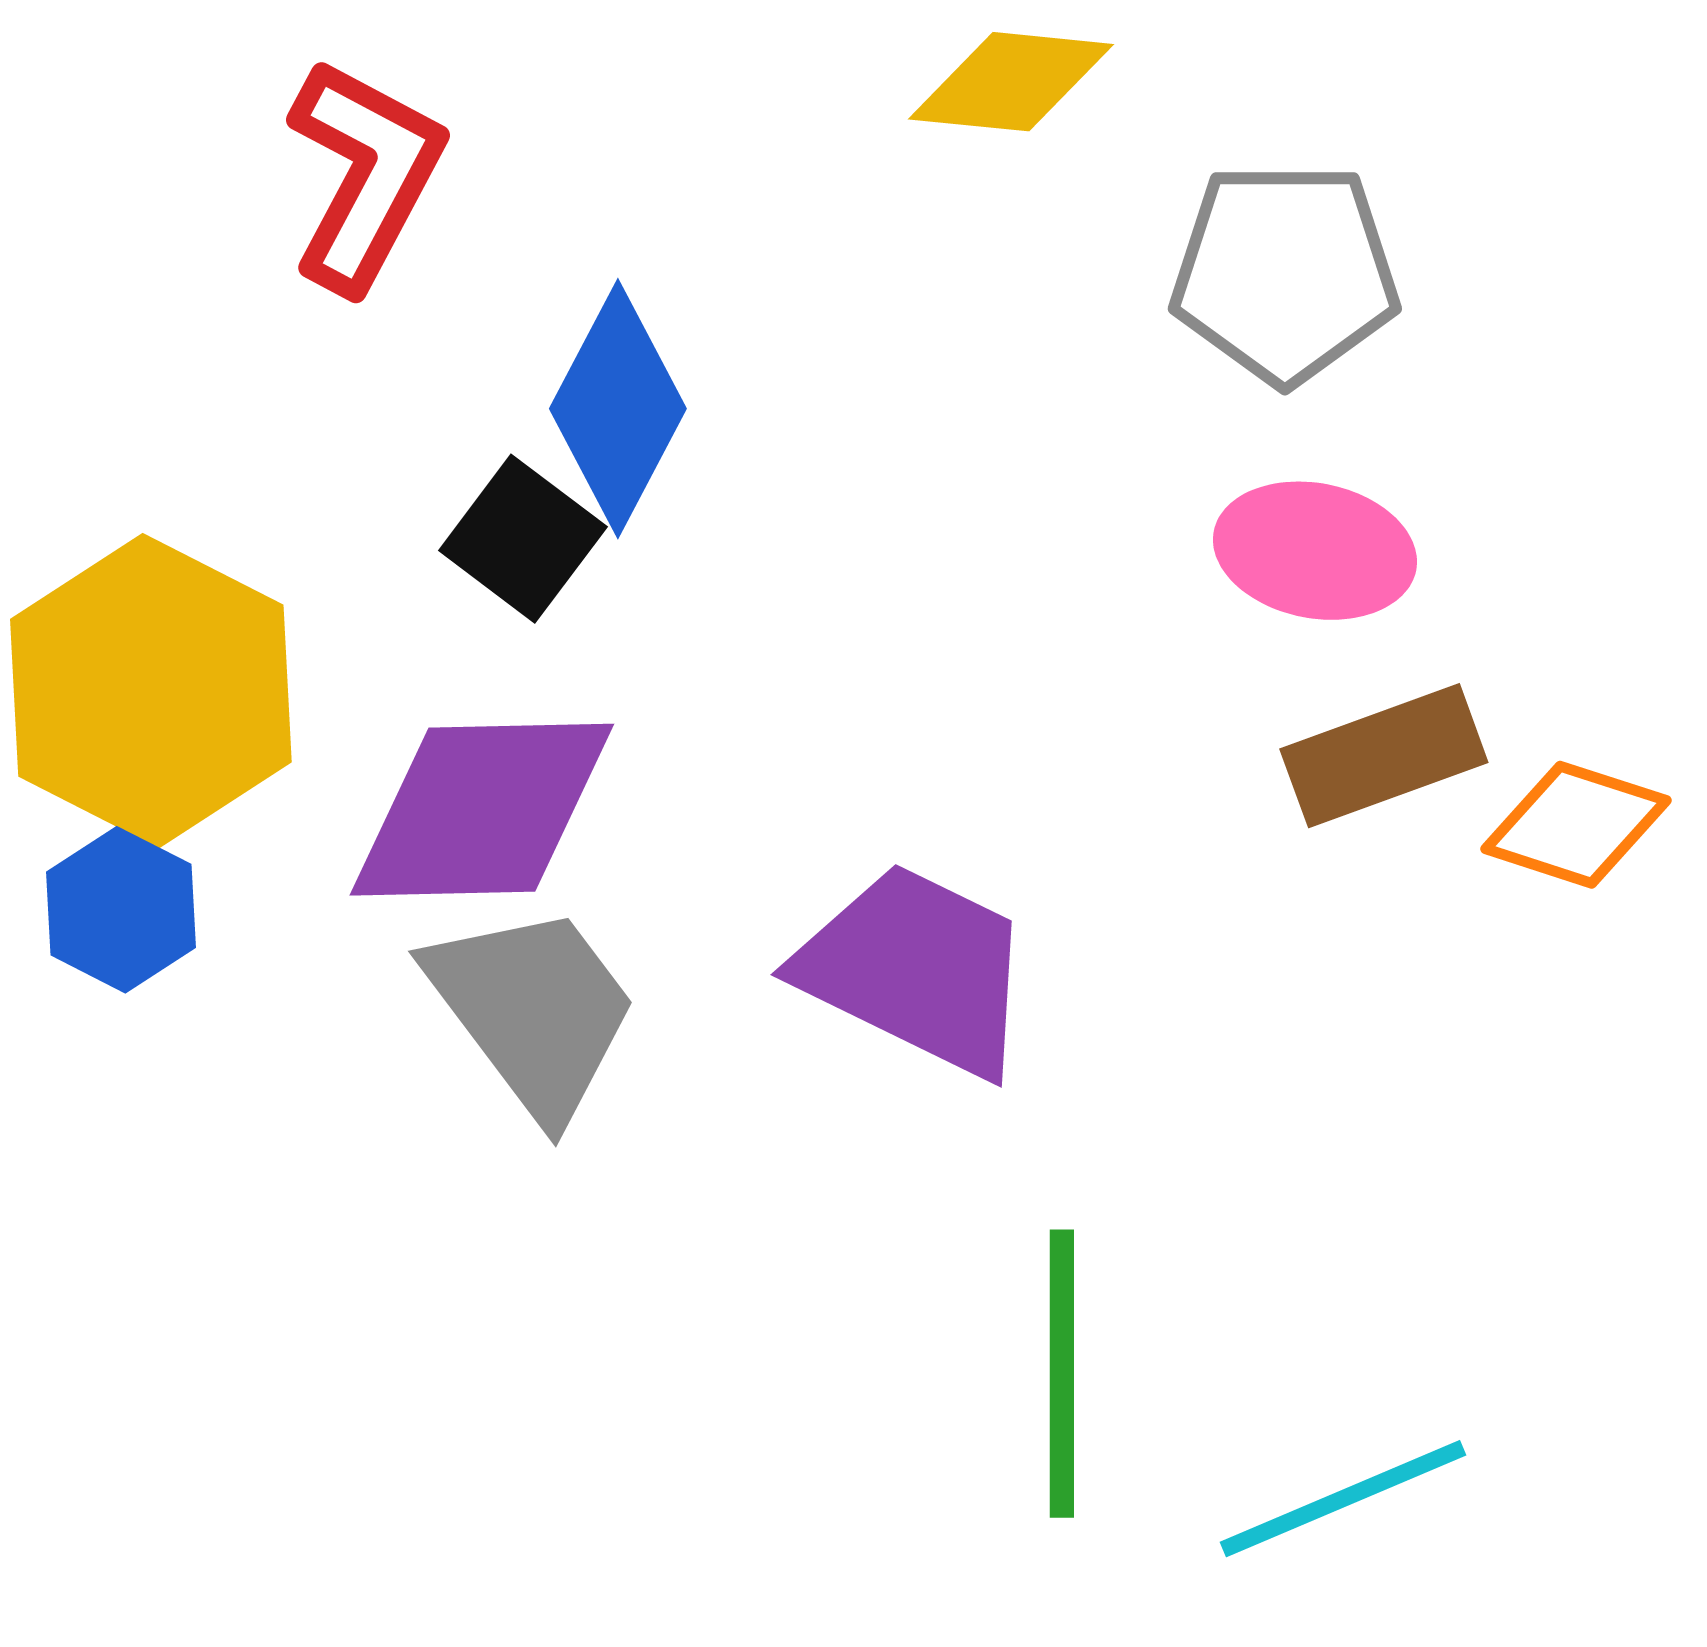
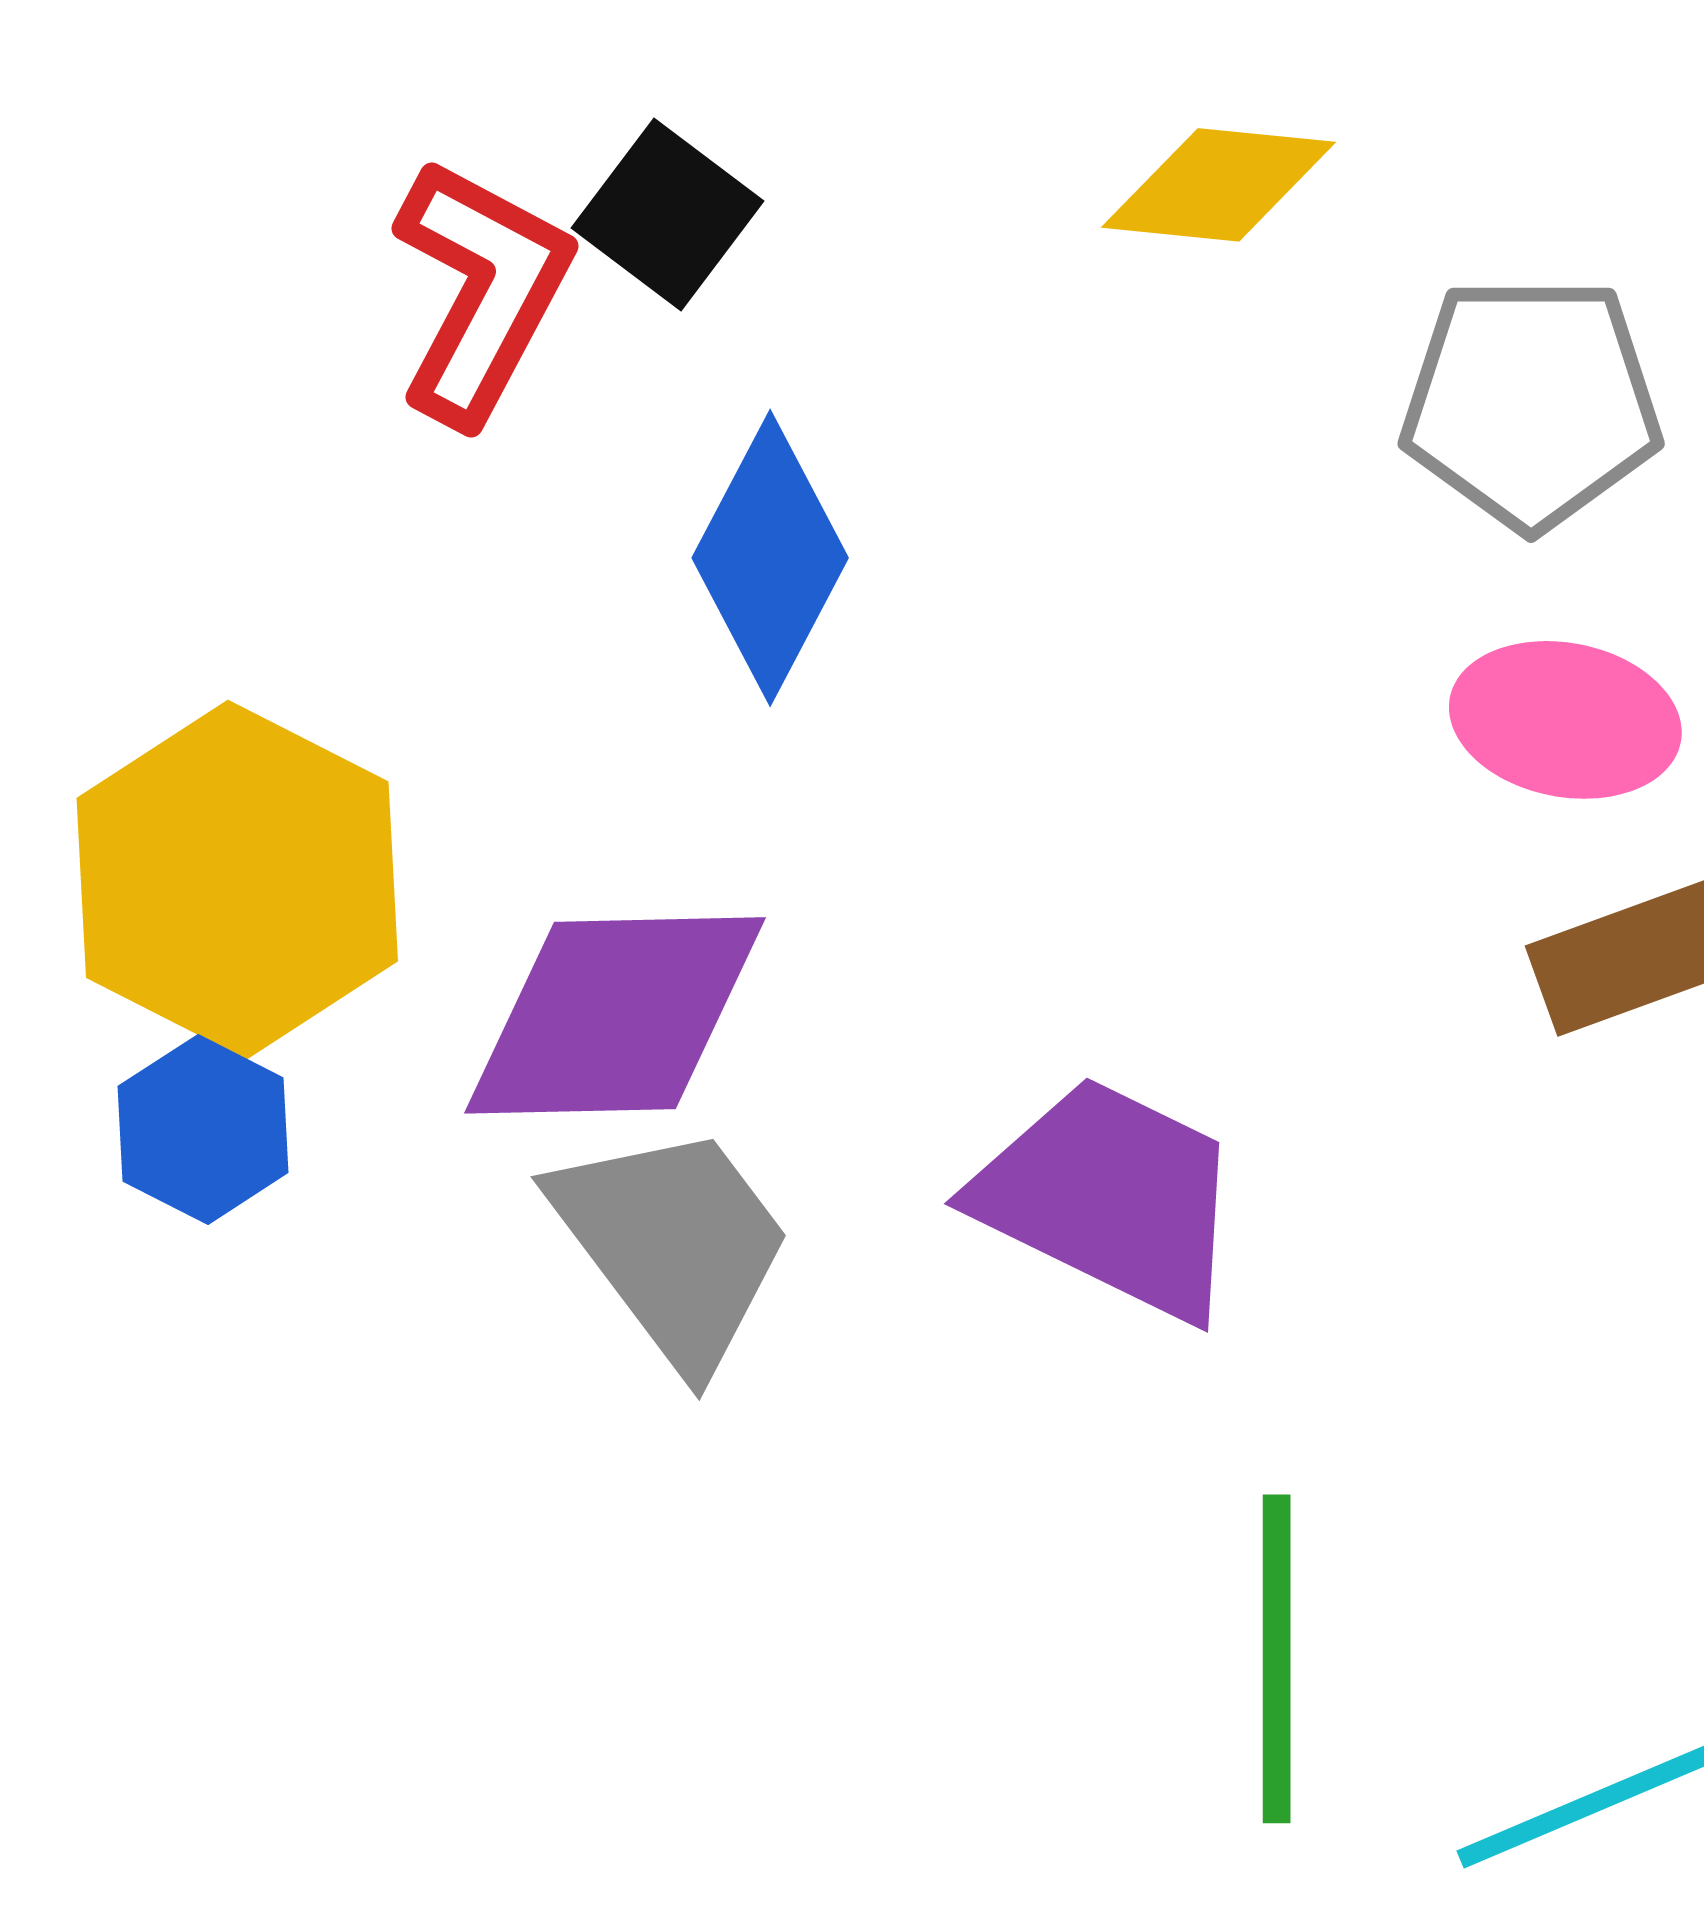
black square: (523, 539) -> (667, 214), moved

